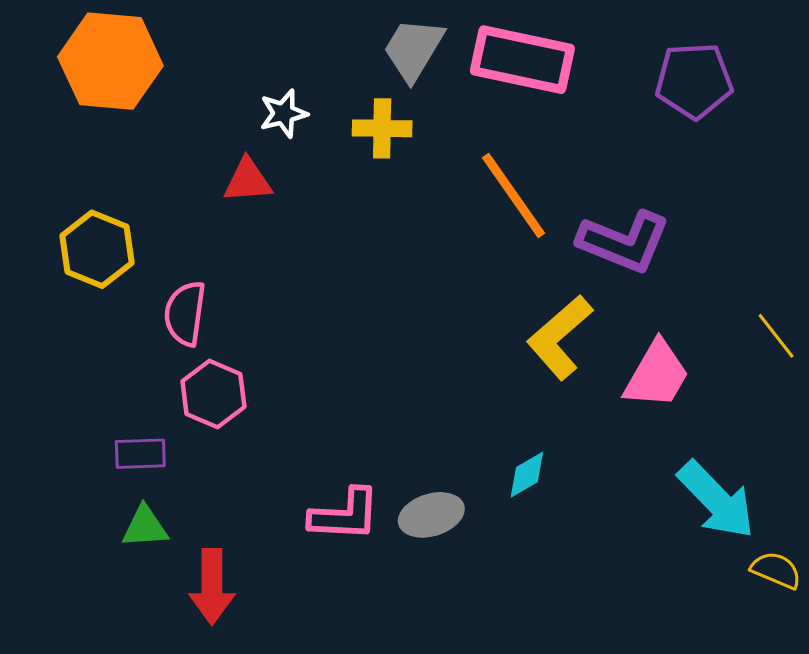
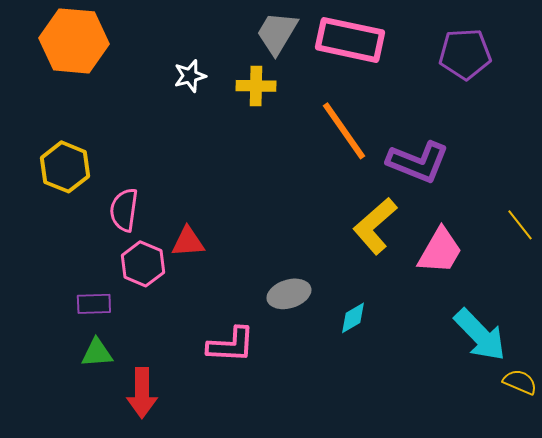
red triangle: (248, 181) -> (188, 242), moved
gray ellipse: (431, 515) -> (289, 294), moved

